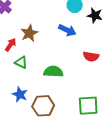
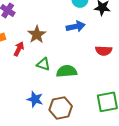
blue arrow: (67, 30) -> (76, 26), turned -30
green triangle: (21, 62) -> (43, 64), moved

